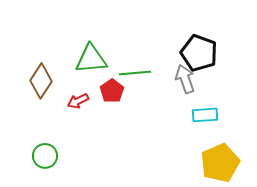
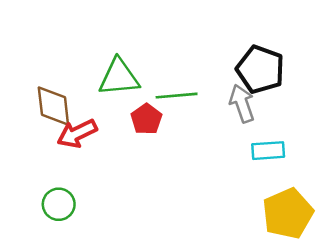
brown diamond: (41, 81) -> (53, 106), turned -40
red arrow: (78, 101) -> (77, 134), moved, size x1.4

